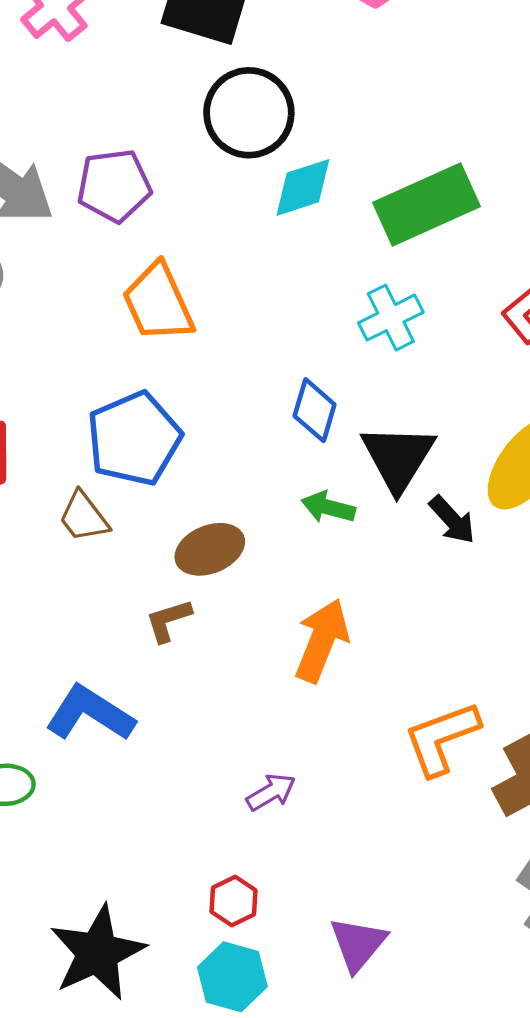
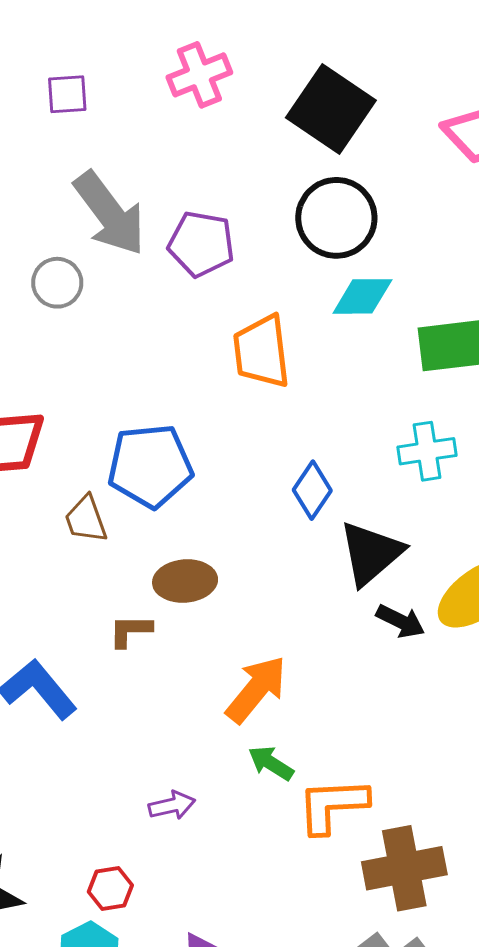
orange trapezoid: (158, 303) -> (262, 352), moved
cyan cross: (391, 318) -> (427, 451), moved
green arrow: (328, 507) -> (271, 763), moved
black arrow: (452, 520) -> (400, 621), turned -39

